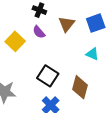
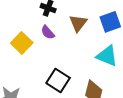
cyan triangle: (92, 54) -> (107, 56), size x1.5

